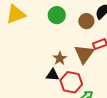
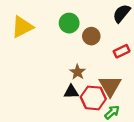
brown circle: (86, 21) -> (91, 36), moved
brown triangle: (84, 54) -> (110, 86), moved

